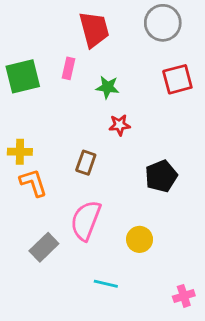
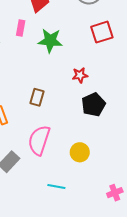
green star: (107, 87) -> (50, 41), size x1.4
red star: (120, 125) -> (80, 75), moved

